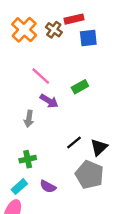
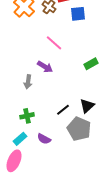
pink line: (41, 76) -> (54, 43), moved
green rectangle: (80, 87) -> (91, 64), moved
black line: (74, 143) -> (63, 110), moved

